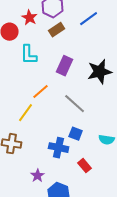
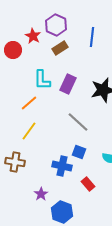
blue line: (89, 19) -> (92, 37), turned -48
cyan L-shape: (29, 55) -> (42, 80), moved
orange line: (41, 92) -> (29, 103), moved

